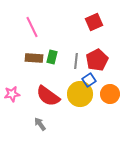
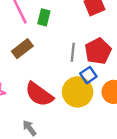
green rectangle: (52, 57) -> (44, 17), moved
brown rectangle: (34, 58) -> (22, 49), turned -42

